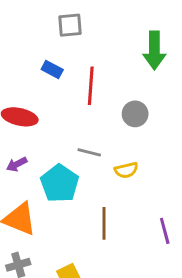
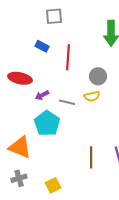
purple arrow: (17, 164) -> (42, 95), moved
yellow semicircle: (126, 170) -> (92, 96), moved
brown line: (104, 223) -> (91, 157), moved

